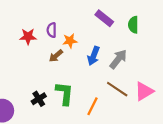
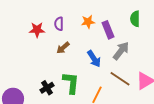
purple rectangle: (104, 18) -> (108, 30), moved, turned 30
orange star: (70, 41) -> (88, 22), moved
blue arrow: (94, 56) -> (94, 59), moved, turned -54

